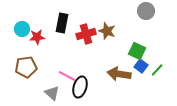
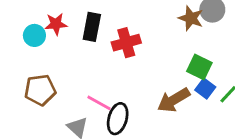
brown star: (107, 31) -> (191, 18), moved
red star: (37, 37) -> (56, 24), moved
brown arrow: (119, 74) -> (174, 100), turned -40

